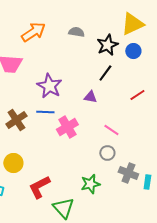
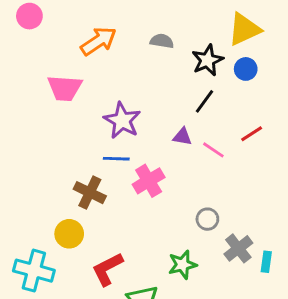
brown cross: (16, 120) -> (90, 193), moved, turned -30
pink line: (111, 130) -> (213, 150), moved
gray cross: (128, 173) -> (238, 248), turned 30

